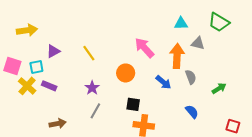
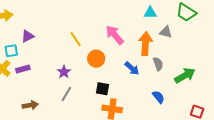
yellow line: (89, 53) -> (76, 39), moved
purple rectangle: (49, 86) -> (23, 69), turned -40
green arrow: (219, 88) -> (185, 75), size x1.5

